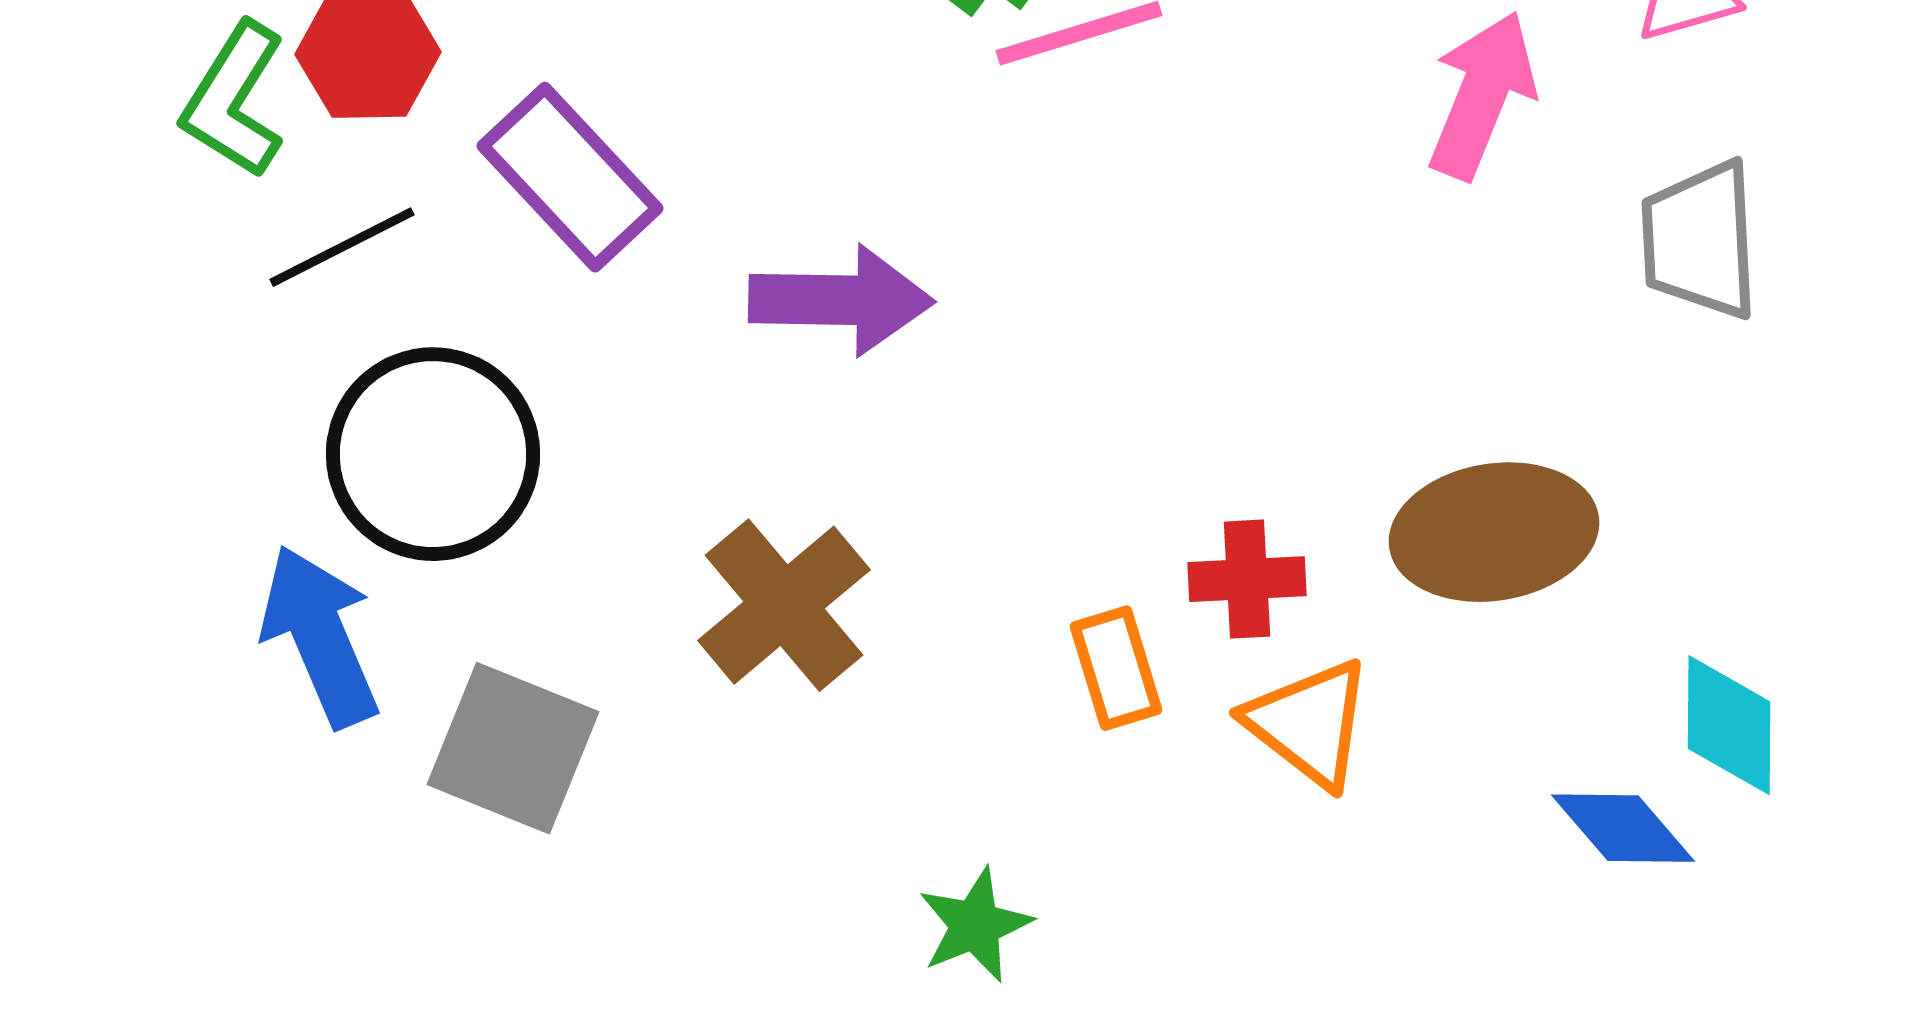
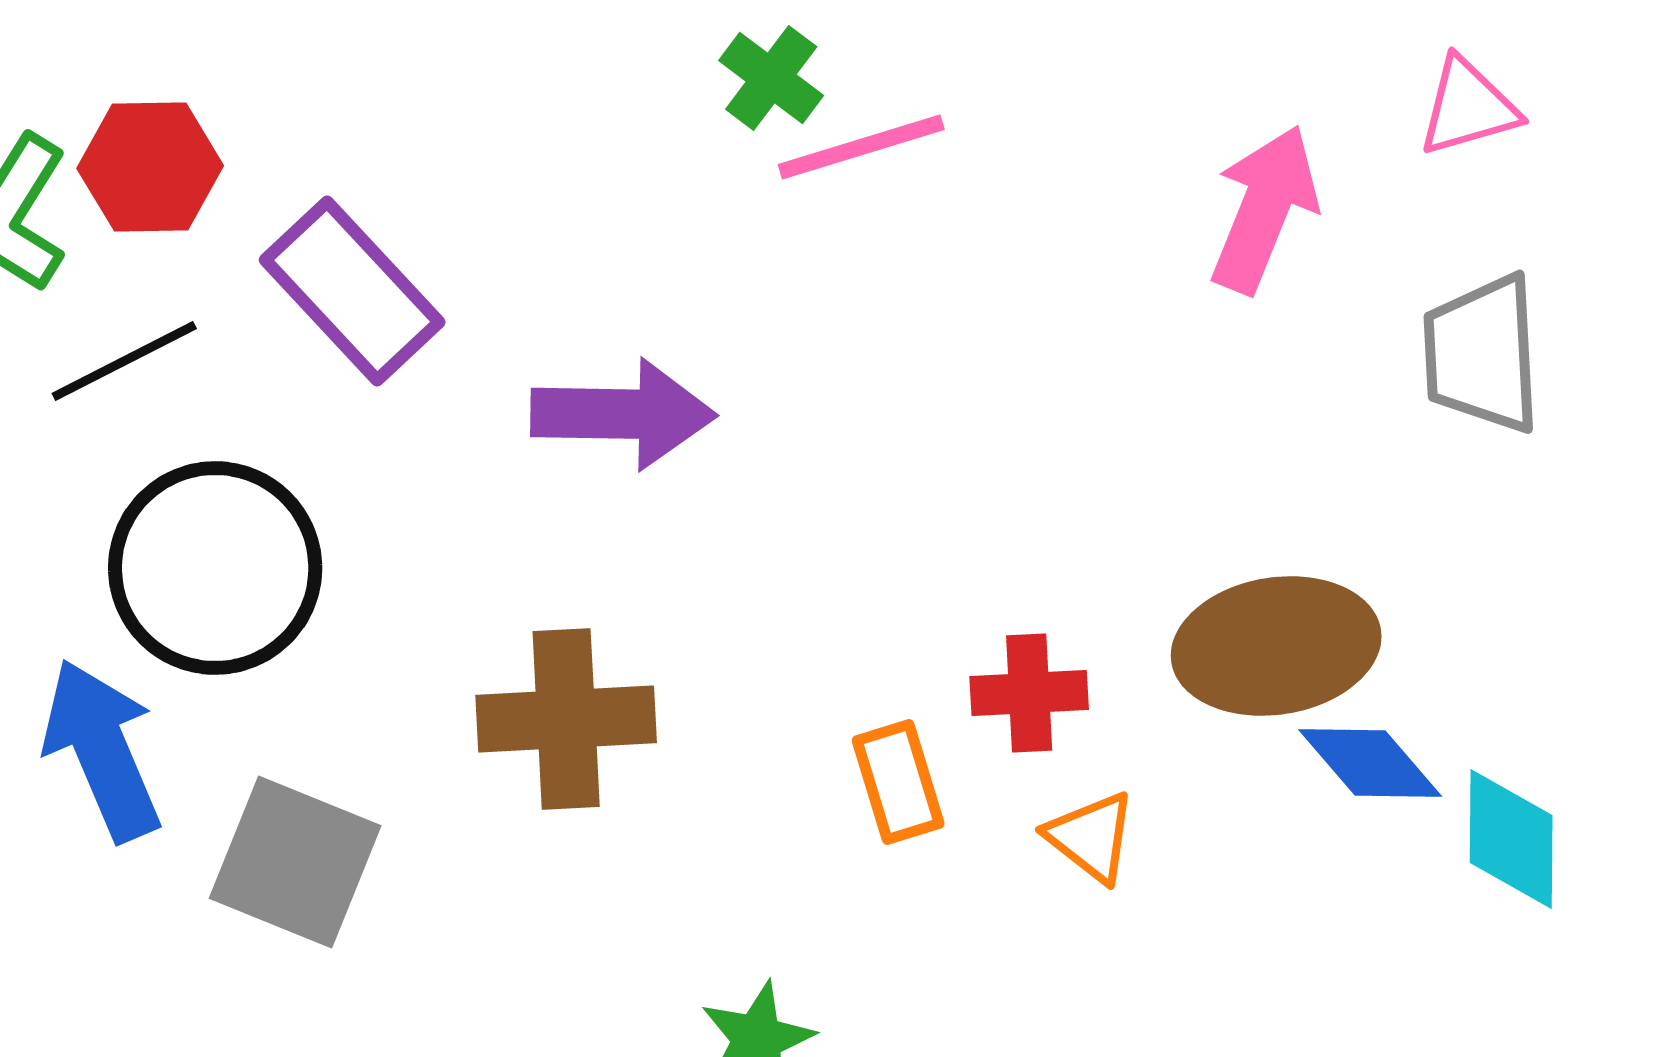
brown cross: (784, 605) -> (566, 719), turned 37
orange triangle: (1309, 723) -> (1091, 837), size x0.7
blue diamond: (1623, 828) -> (1370, 763), moved

